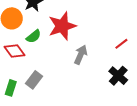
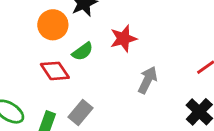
red star: (62, 26) -> (123, 39), size x0.7

